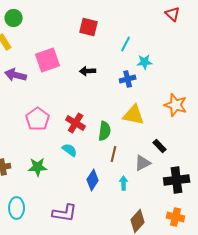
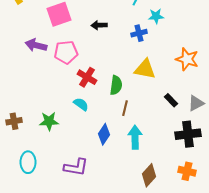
purple arrow: (16, 75) -> (36, 45), moved
pink pentagon: (38, 119) -> (66, 52), moved, turned 30
gray triangle: (143, 163) -> (196, 103), moved
cyan arrow: (124, 183) -> (135, 137), size x1.6

